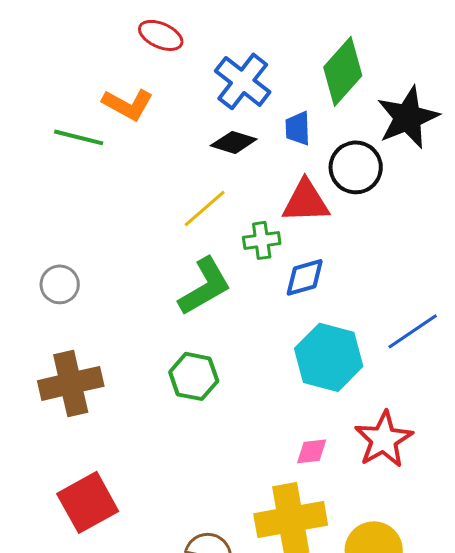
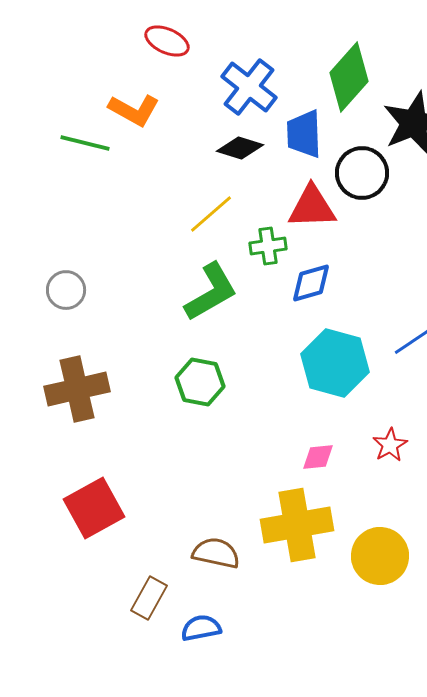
blue trapezoid: (298, 128) -> (304, 134), size x1.4
red star: (384, 439) -> (390, 445), size x0.6

